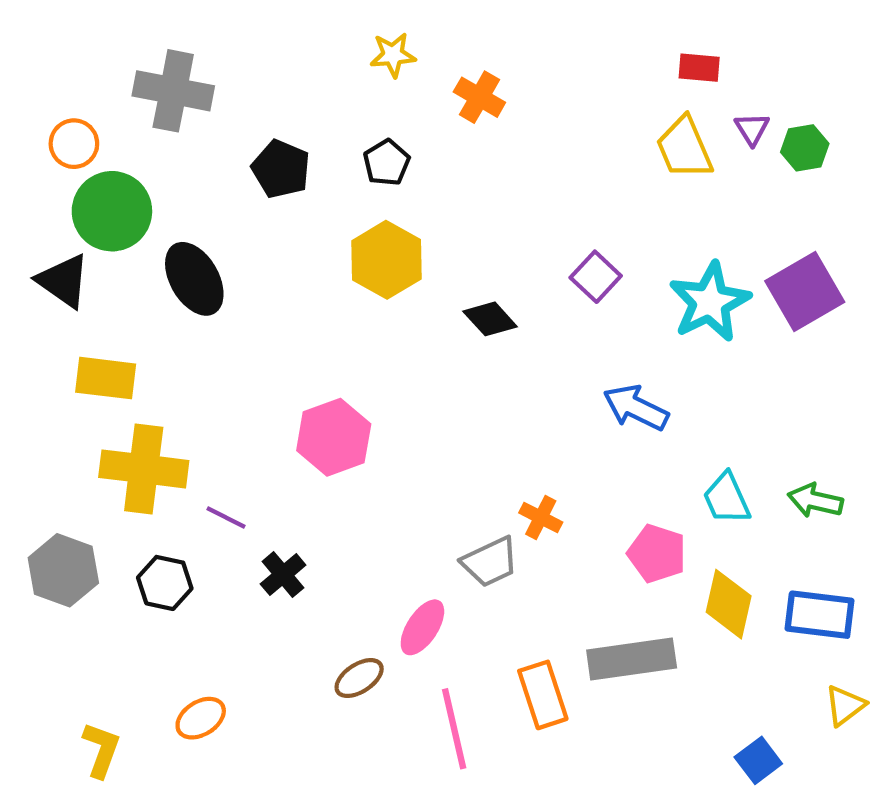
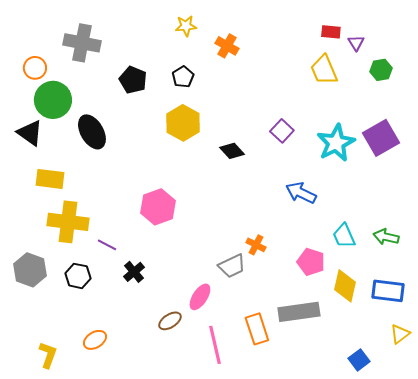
purple triangle: (752, 129) -> (356, 43), moved

